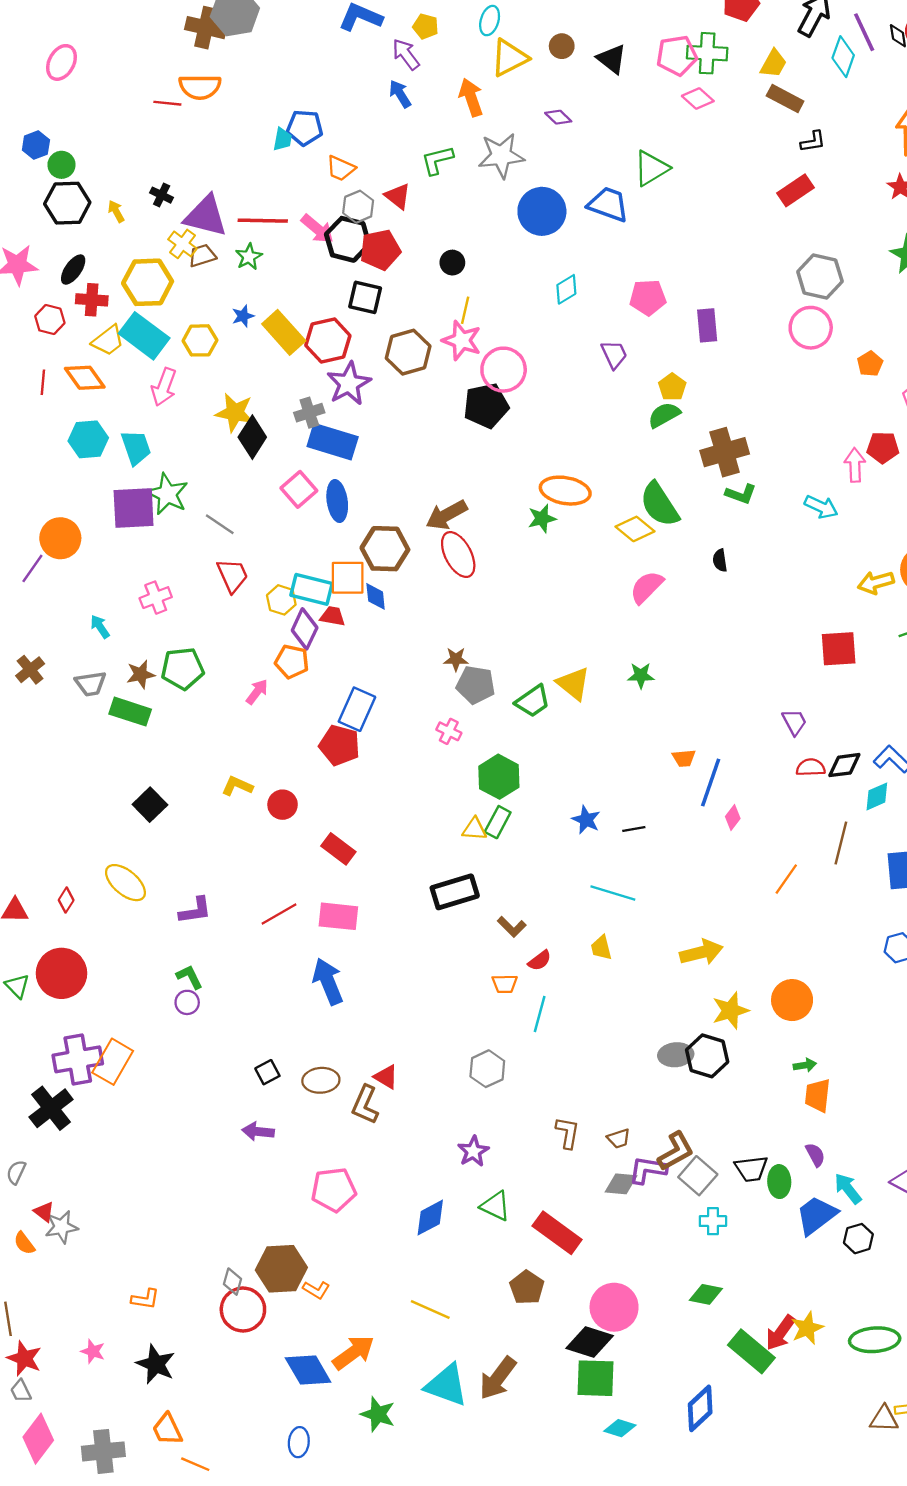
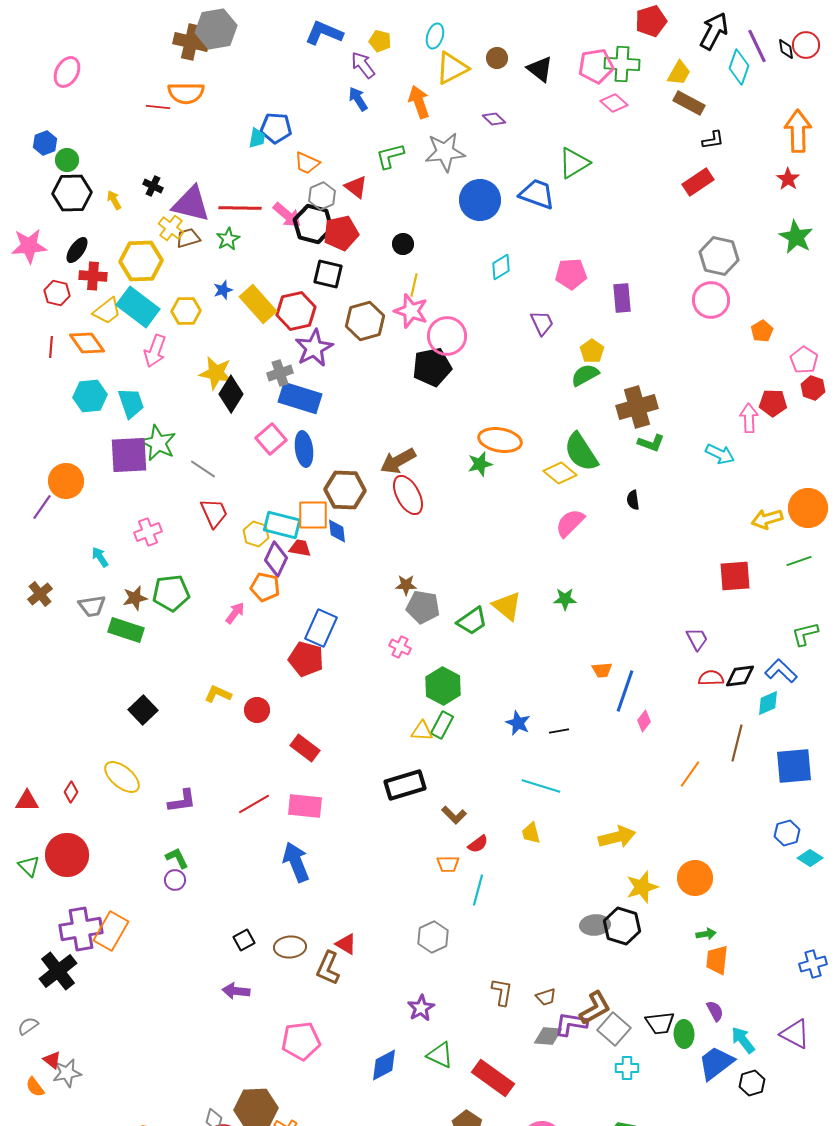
gray semicircle: (16, 1172) -> (28, 1026), turned 30

